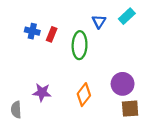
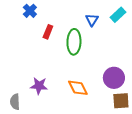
blue cross: (32, 31) -> (30, 11), moved, turned 32
orange diamond: (84, 95) -> (78, 88), turned -65

